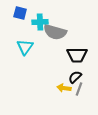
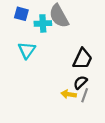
gray semicircle: (55, 32) -> (59, 16), moved, turned 45
black trapezoid: (77, 55) -> (83, 59), turned -65

